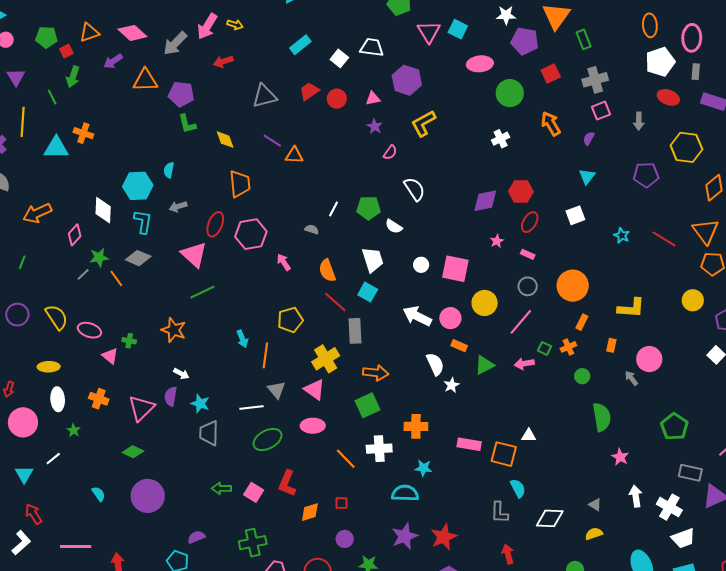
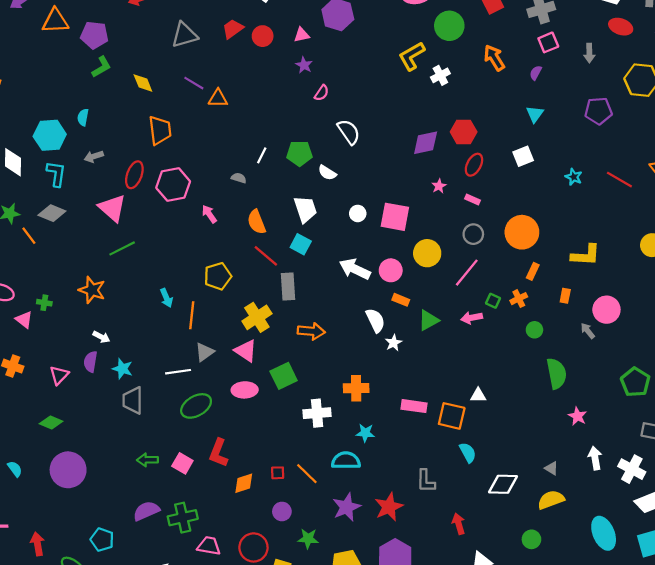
yellow L-shape: (423, 123) -> (412, 56), moved
green L-shape: (187, 124) -> (101, 67), turned -105
gray triangle: (276, 390) -> (205, 352), turned 36
green square: (368, 405) -> (284, 376), moved
pink triangle: (141, 408) -> (59, 375), size x0.7
orange line: (346, 459) -> (307, 474), moved
gray L-shape: (499, 512) -> (426, 481), moved
yellow semicircle: (594, 534) -> (551, 500), size x1.4
purple semicircle: (196, 537) -> (146, 511), moved, size x1.4

